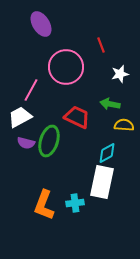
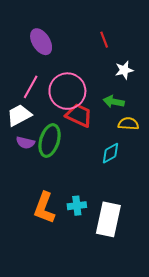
purple ellipse: (41, 24) -> (41, 42), moved
pink circle: (66, 67) -> (67, 91), moved
white rectangle: (102, 182) -> (108, 219), moved

